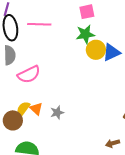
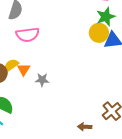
green star: (85, 34) -> (106, 17), moved, turned -30

